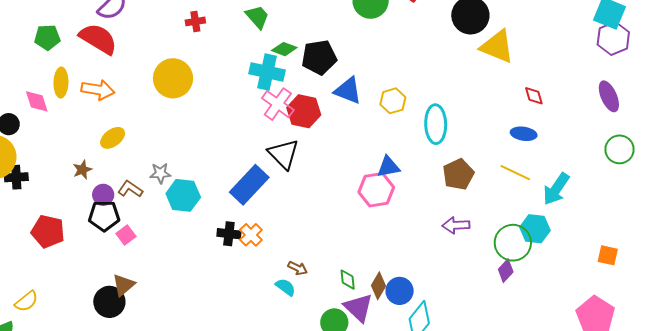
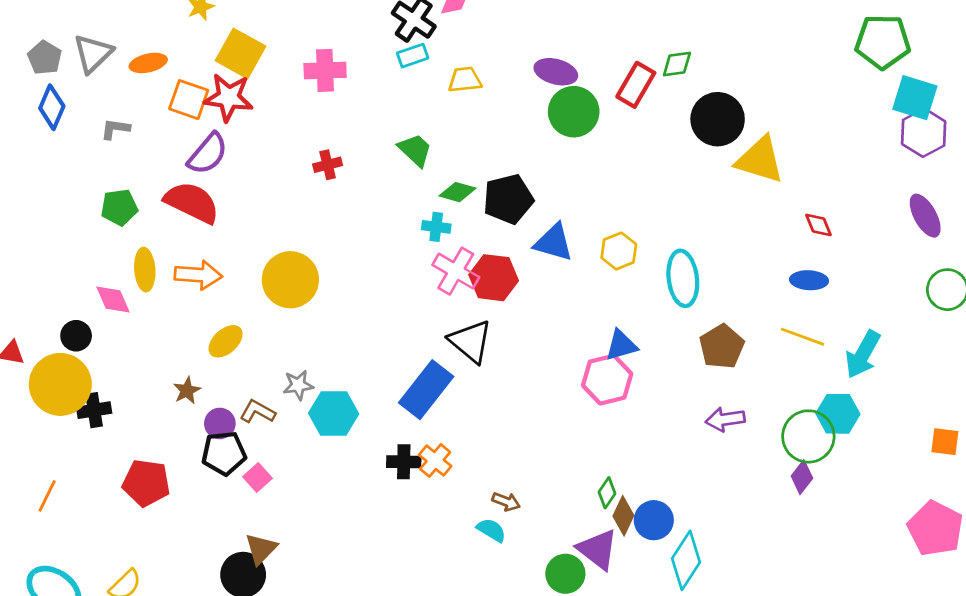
cyan cross: (267, 72) -> (436, 227), size x0.6
yellow circle: (173, 78) -> (290, 280), moved
green diamond: (348, 280) -> (607, 493), moved, turned 45

